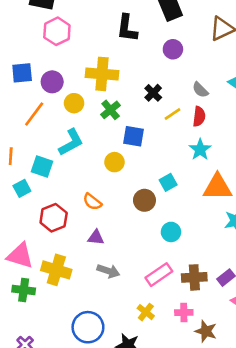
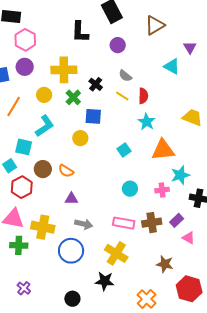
purple circle: (52, 82) -> (25, 67), moved
gray semicircle: (200, 90) -> (125, 76), moved
black cross: (153, 93) -> (96, 84), moved
yellow line: (173, 114) -> (122, 96), turned 72
brown circle: (144, 200) -> (43, 169), moved
red hexagon: (54, 218) -> (22, 187), moved
pink rectangle: (159, 275) -> (124, 223), turned 50
yellow cross: (146, 312) -> (116, 253), size x1.6
pink cross: (184, 313) -> (162, 190), moved
blue circle: (88, 327) -> (71, 251), moved

